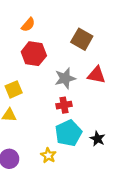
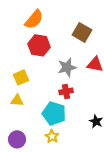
orange semicircle: (28, 25) -> (34, 19), size x1.5
cyan pentagon: (68, 133) -> (54, 113), moved, turned -30

